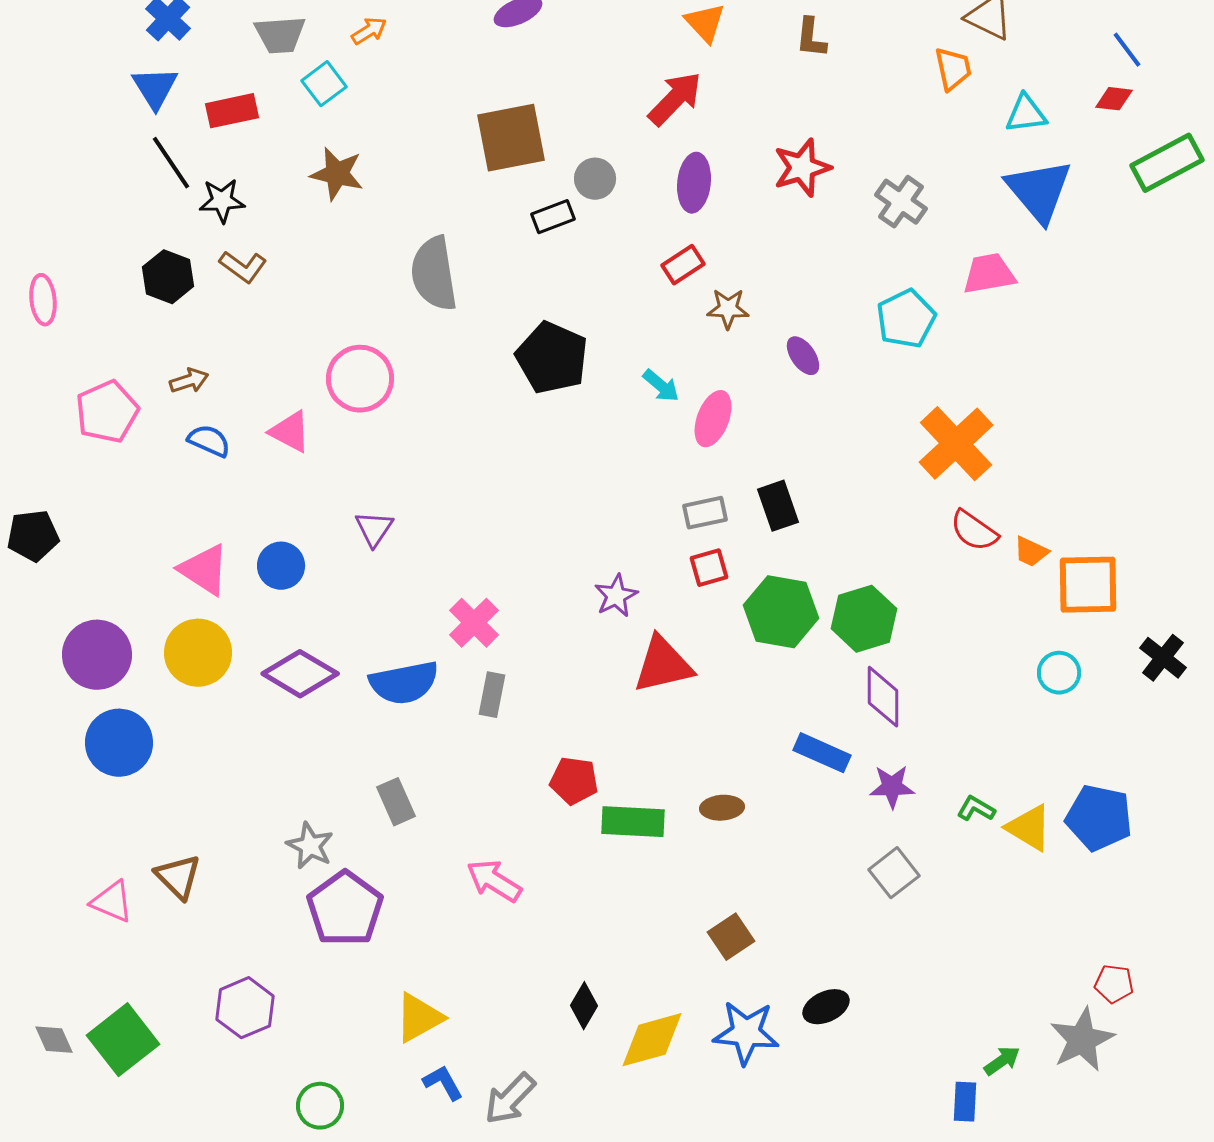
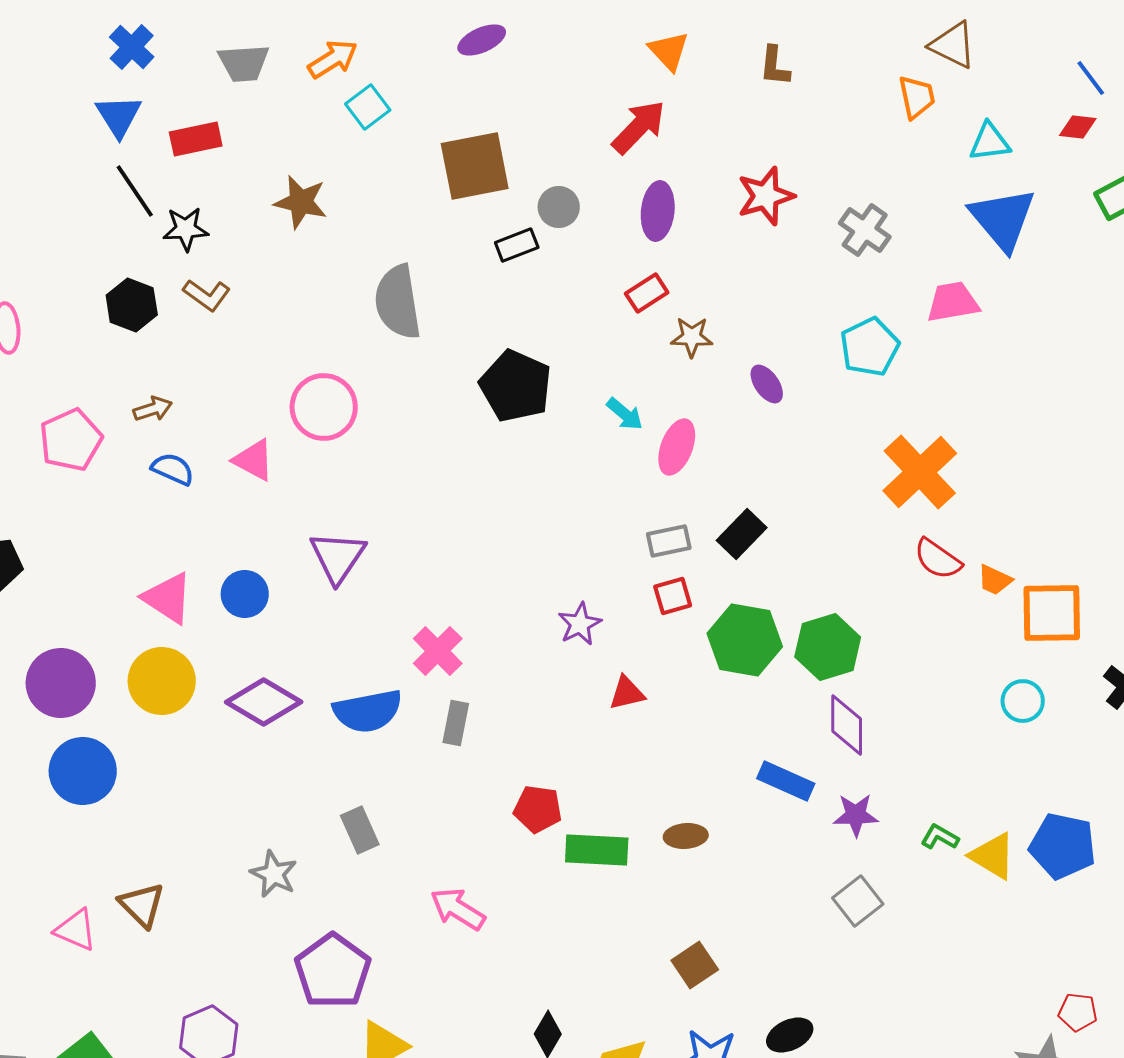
orange arrow: (369, 31) -> (333, 59), size x1.4
cyan square: (324, 84) -> (368, 107), moved
black rectangle: (778, 506) -> (742, 534), turned 63
purple triangle: (374, 529) -> (338, 557), size x1.5
red triangle: (663, 665) -> (627, 693), size x0.6
purple pentagon: (345, 909) -> (333, 971), moved

